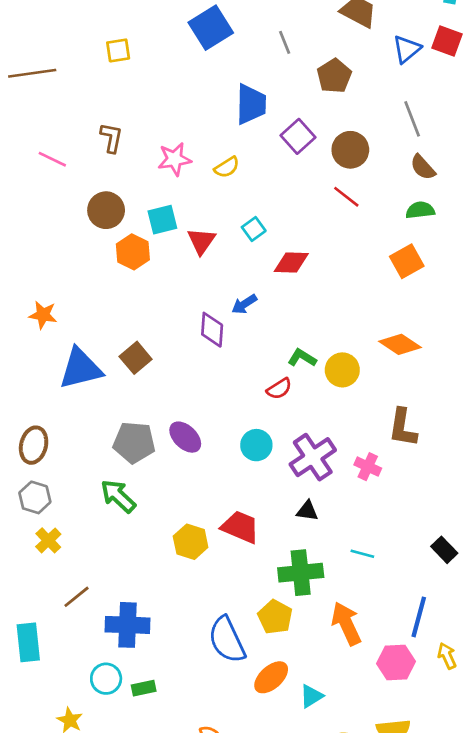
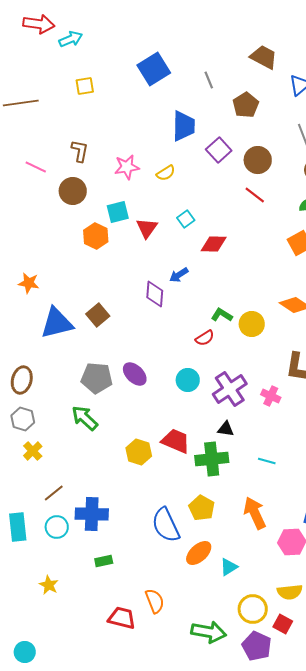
brown circle: (106, 210) -> (73, 191), moved
green cross: (301, 573) -> (212, 459), moved
cyan circle: (106, 679) -> (57, 527), moved

